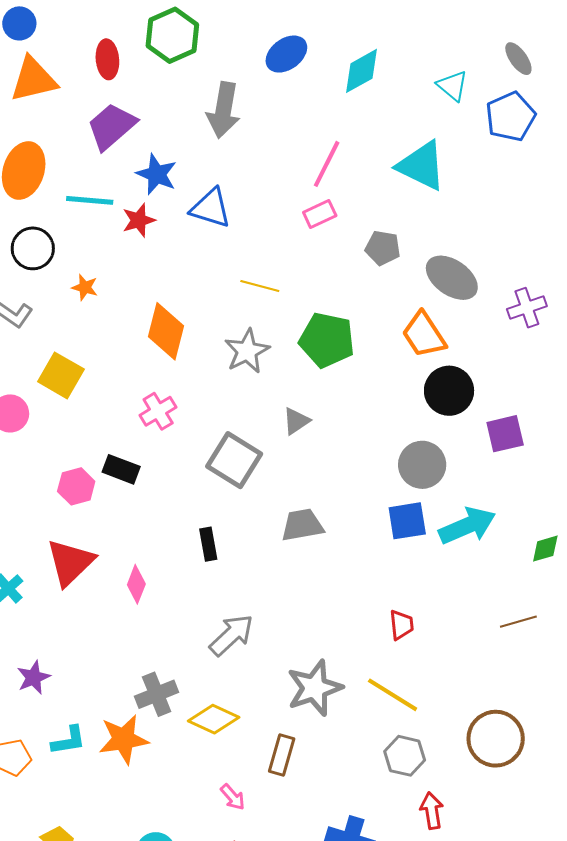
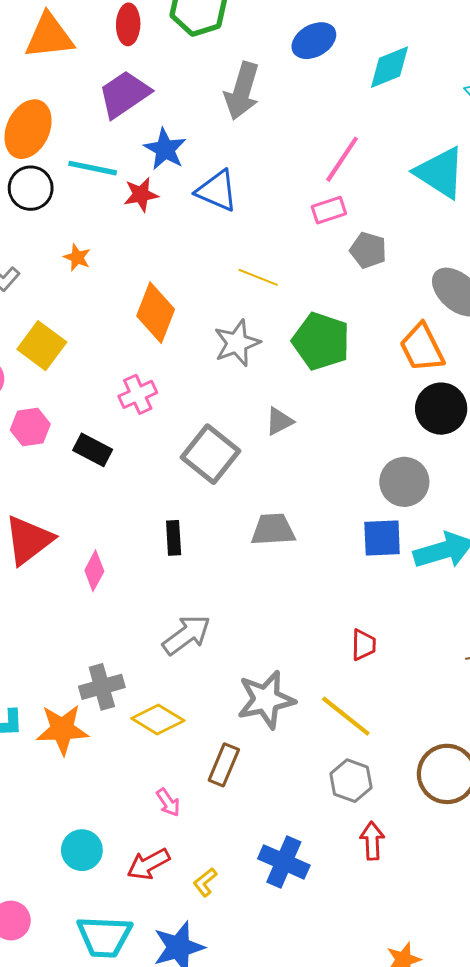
black circle: (33, 248) -> (31, 188), moved
gray pentagon: (383, 248) -> (368, 250), moved
pink hexagon: (76, 486) -> (30, 427), moved

